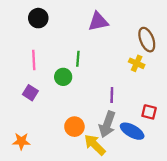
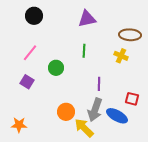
brown ellipse: (147, 40) -> (130, 35), turned -65
green line: (78, 59) -> (84, 51), moved
pink line: (34, 60) -> (30, 53), turned 42

